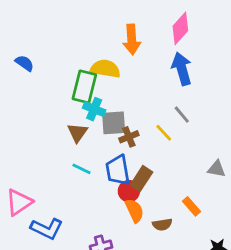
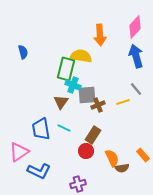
blue semicircle: (25, 63) -> (23, 52), turned 40
yellow line: (164, 133) -> (123, 102), turned -64
blue trapezoid: (118, 170) -> (41, 129), moved
brown rectangle: (141, 179) -> (93, 135), moved
red circle: (129, 191) -> (86, 151), moved
orange semicircle: (134, 211) -> (112, 158), moved

